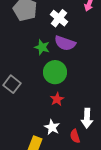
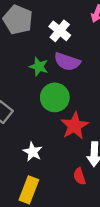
red star: (57, 99) -> (75, 126), moved, size x1.6
white star: (52, 127) -> (33, 152), moved

